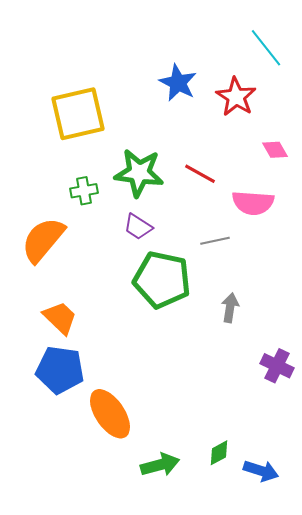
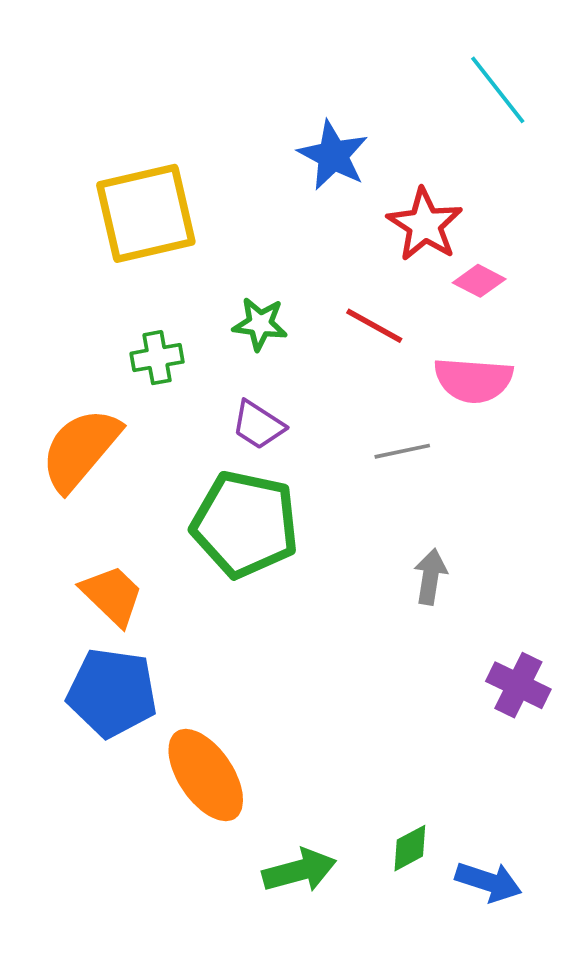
red star: (236, 97) -> (425, 225), moved
pink diamond: (275, 150) -> (479, 281), moved, turned -32
green star: (139, 173) -> (260, 324), size x0.6
green pentagon: (162, 280) -> (245, 524), moved

